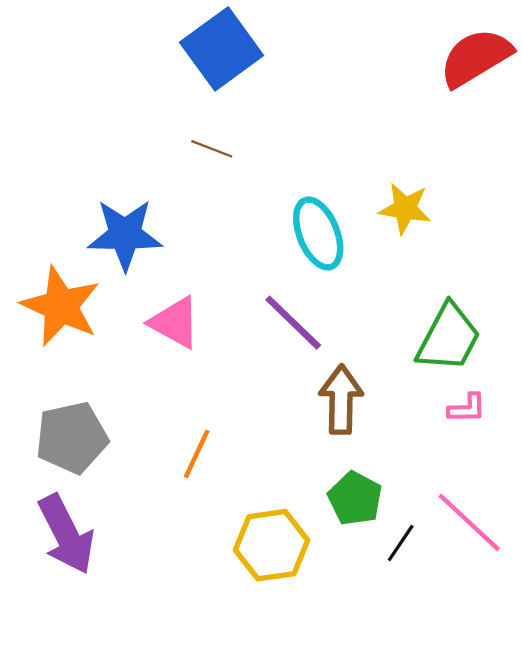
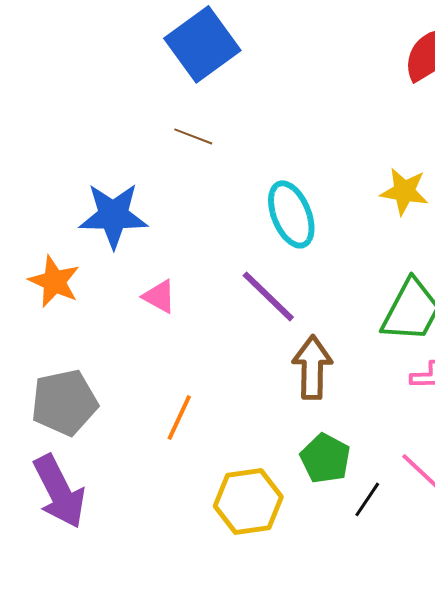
yellow star: (405, 209) -> (404, 191), moved
orange star: (61, 306) -> (54, 281), size x0.7
pink triangle: (175, 323) -> (159, 296), size x0.7

